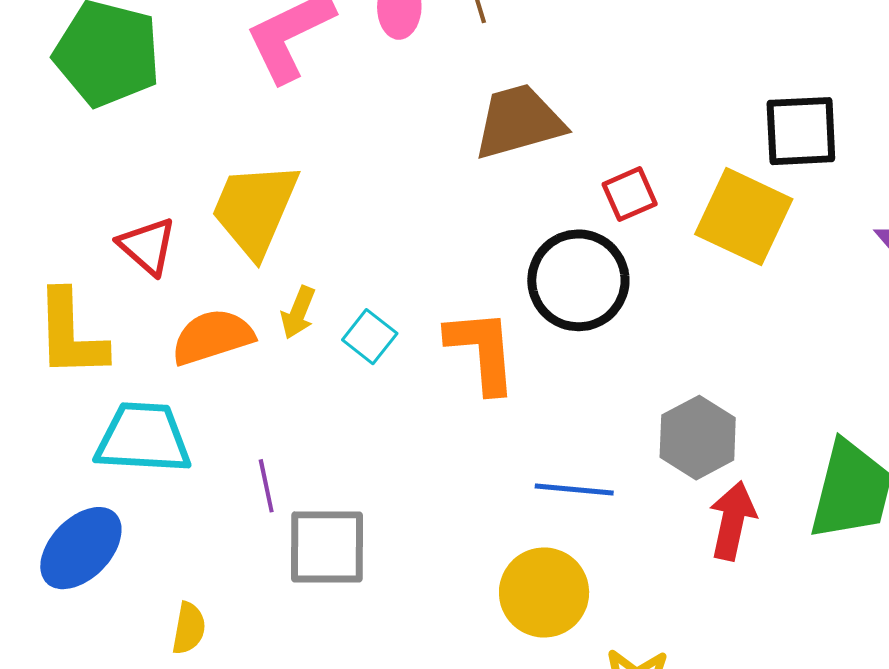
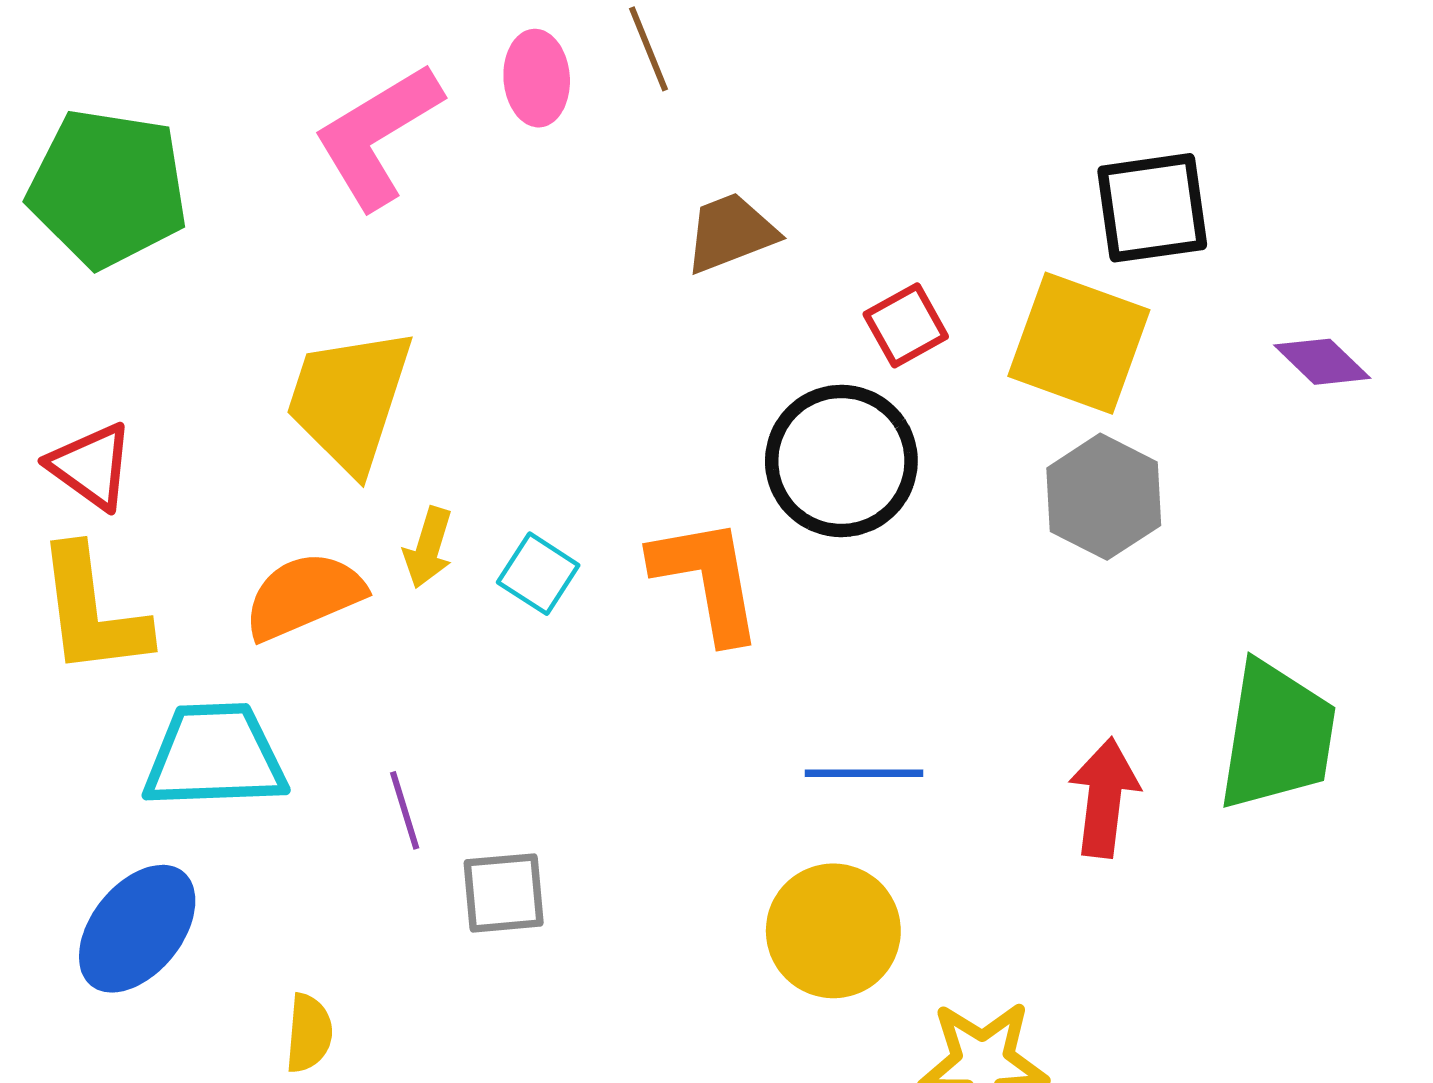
brown trapezoid: (519, 122) -> (731, 233), size x0.7
red triangle: (147, 246) -> (91, 466), moved
gray hexagon: (698, 438) -> (1104, 497), moved
gray square: (327, 547) -> (504, 893), size x0.7

